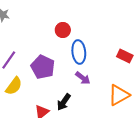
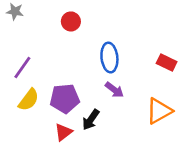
red circle: (63, 30) -> (71, 21), moved
purple pentagon: (43, 67) -> (65, 99), moved, turned -30

